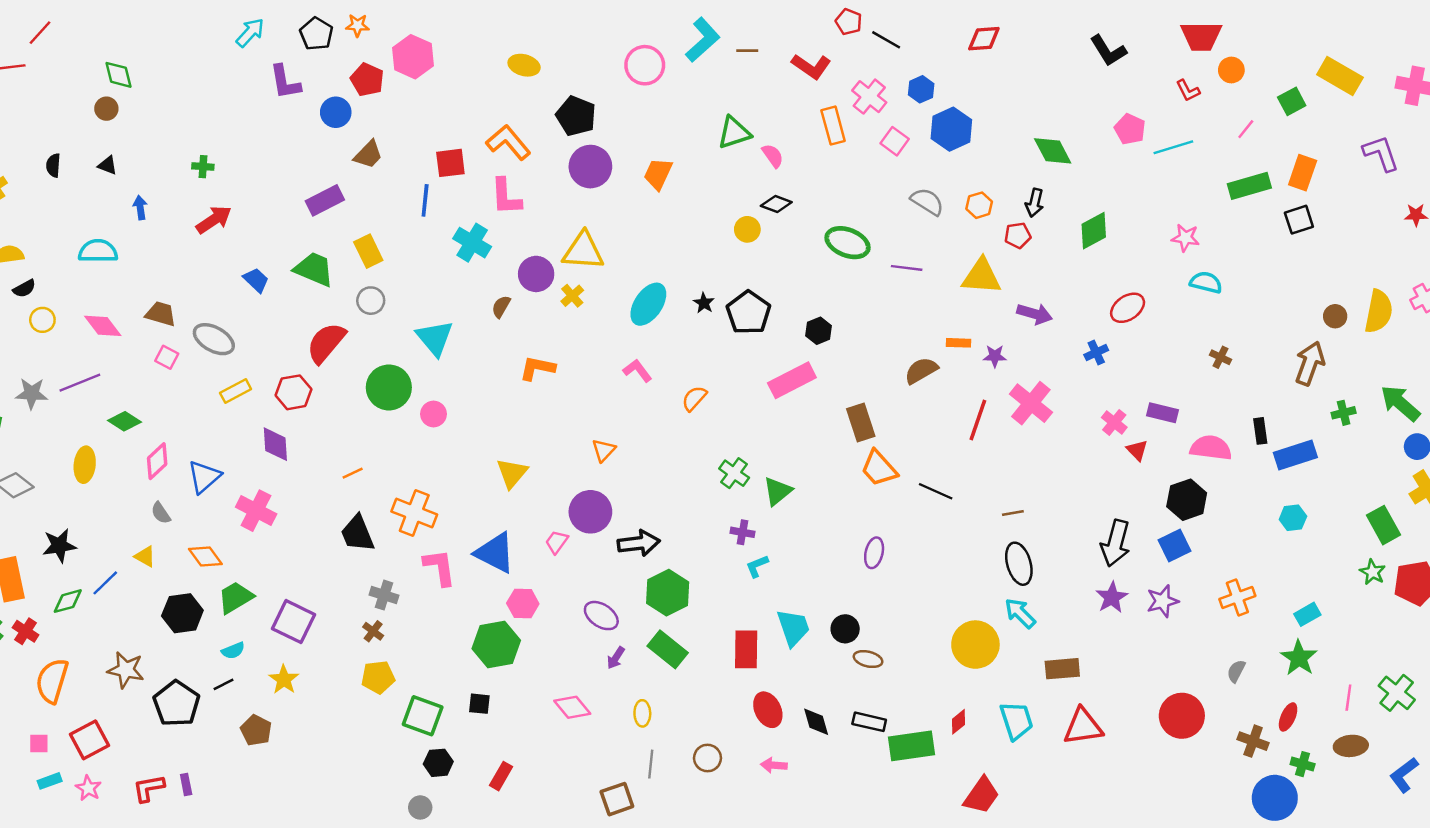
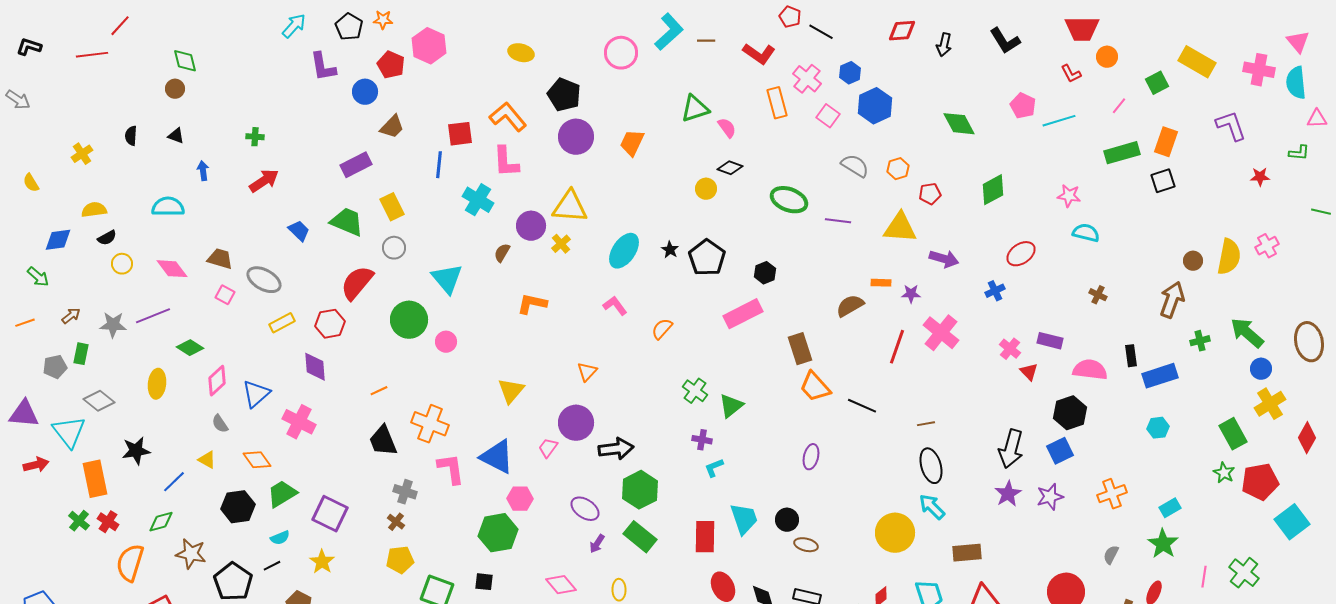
black arrow: (1035, 203) -> (944, 45), moved
green diamond: (68, 601) -> (161, 522), moved

